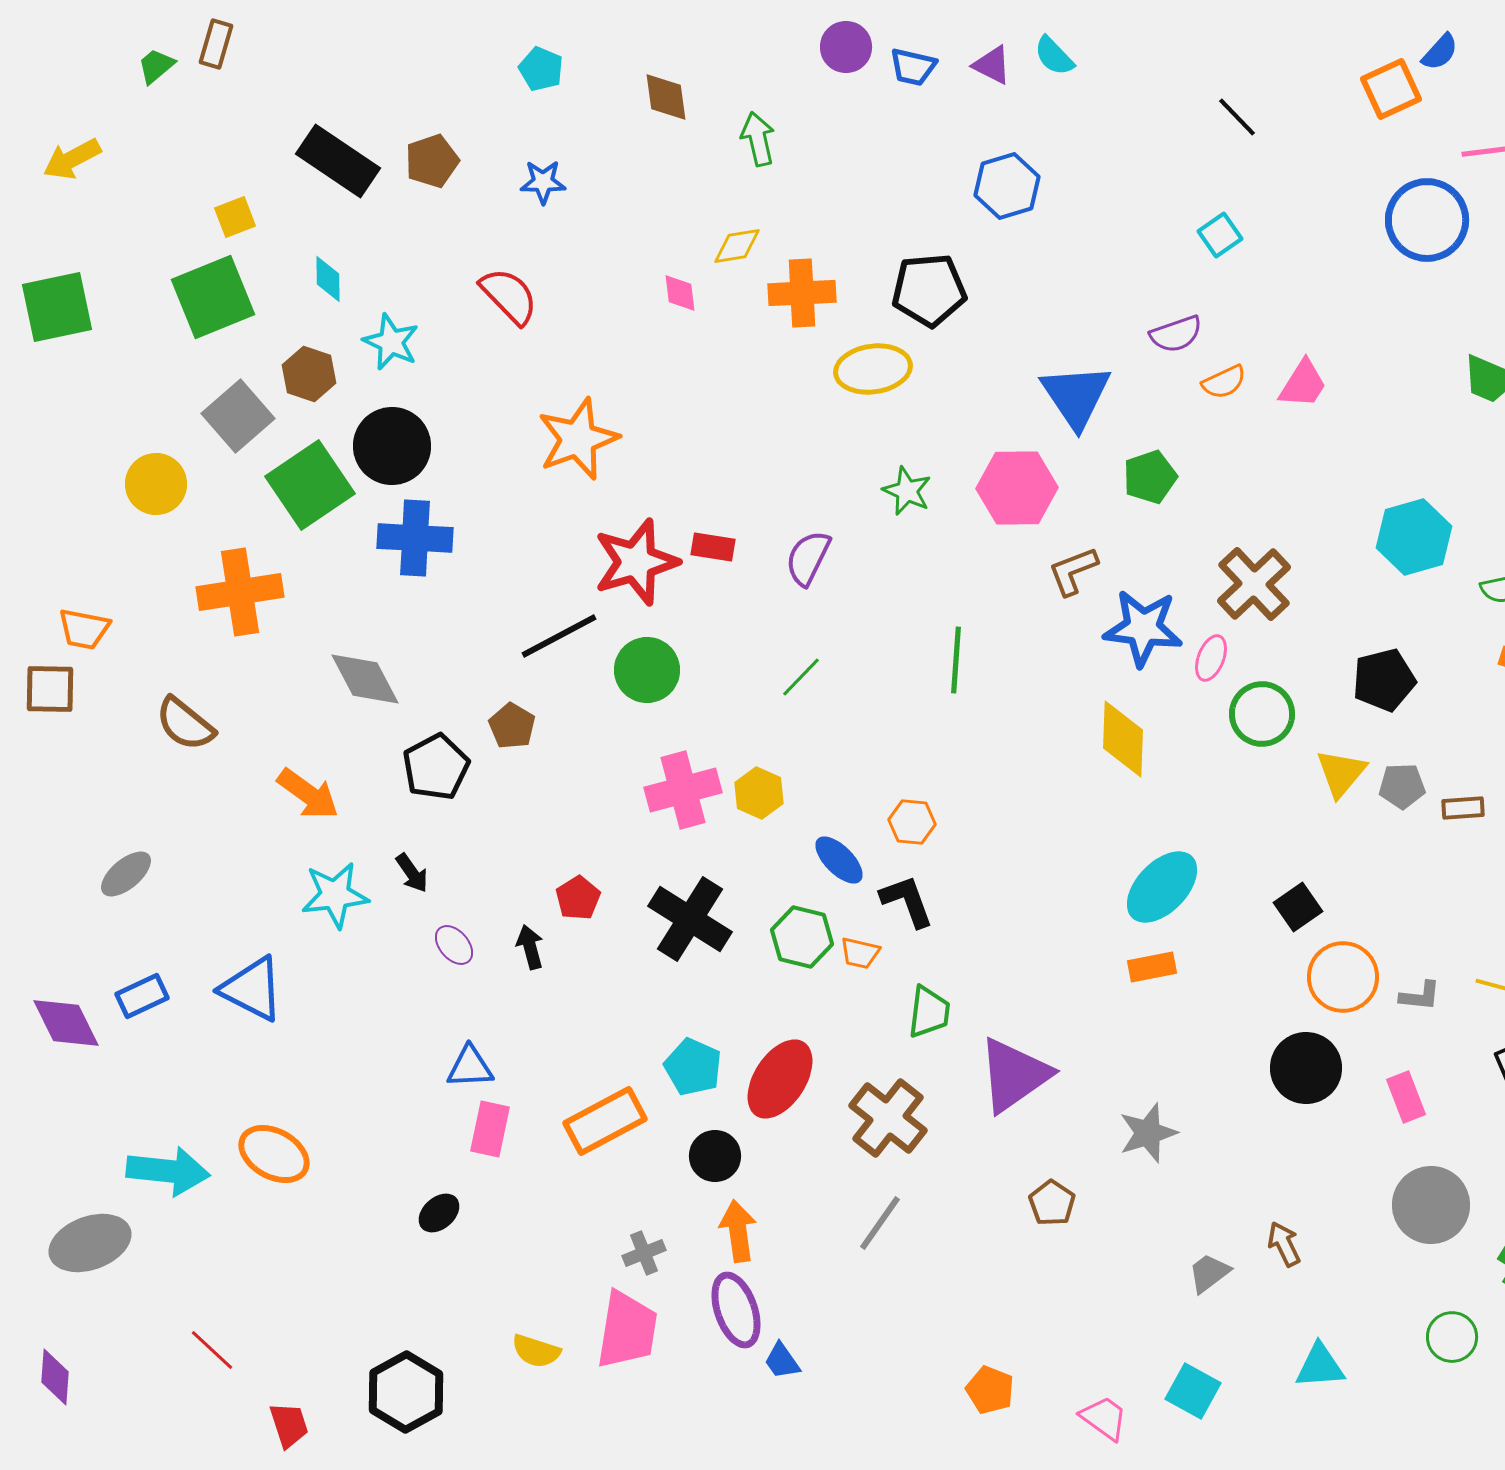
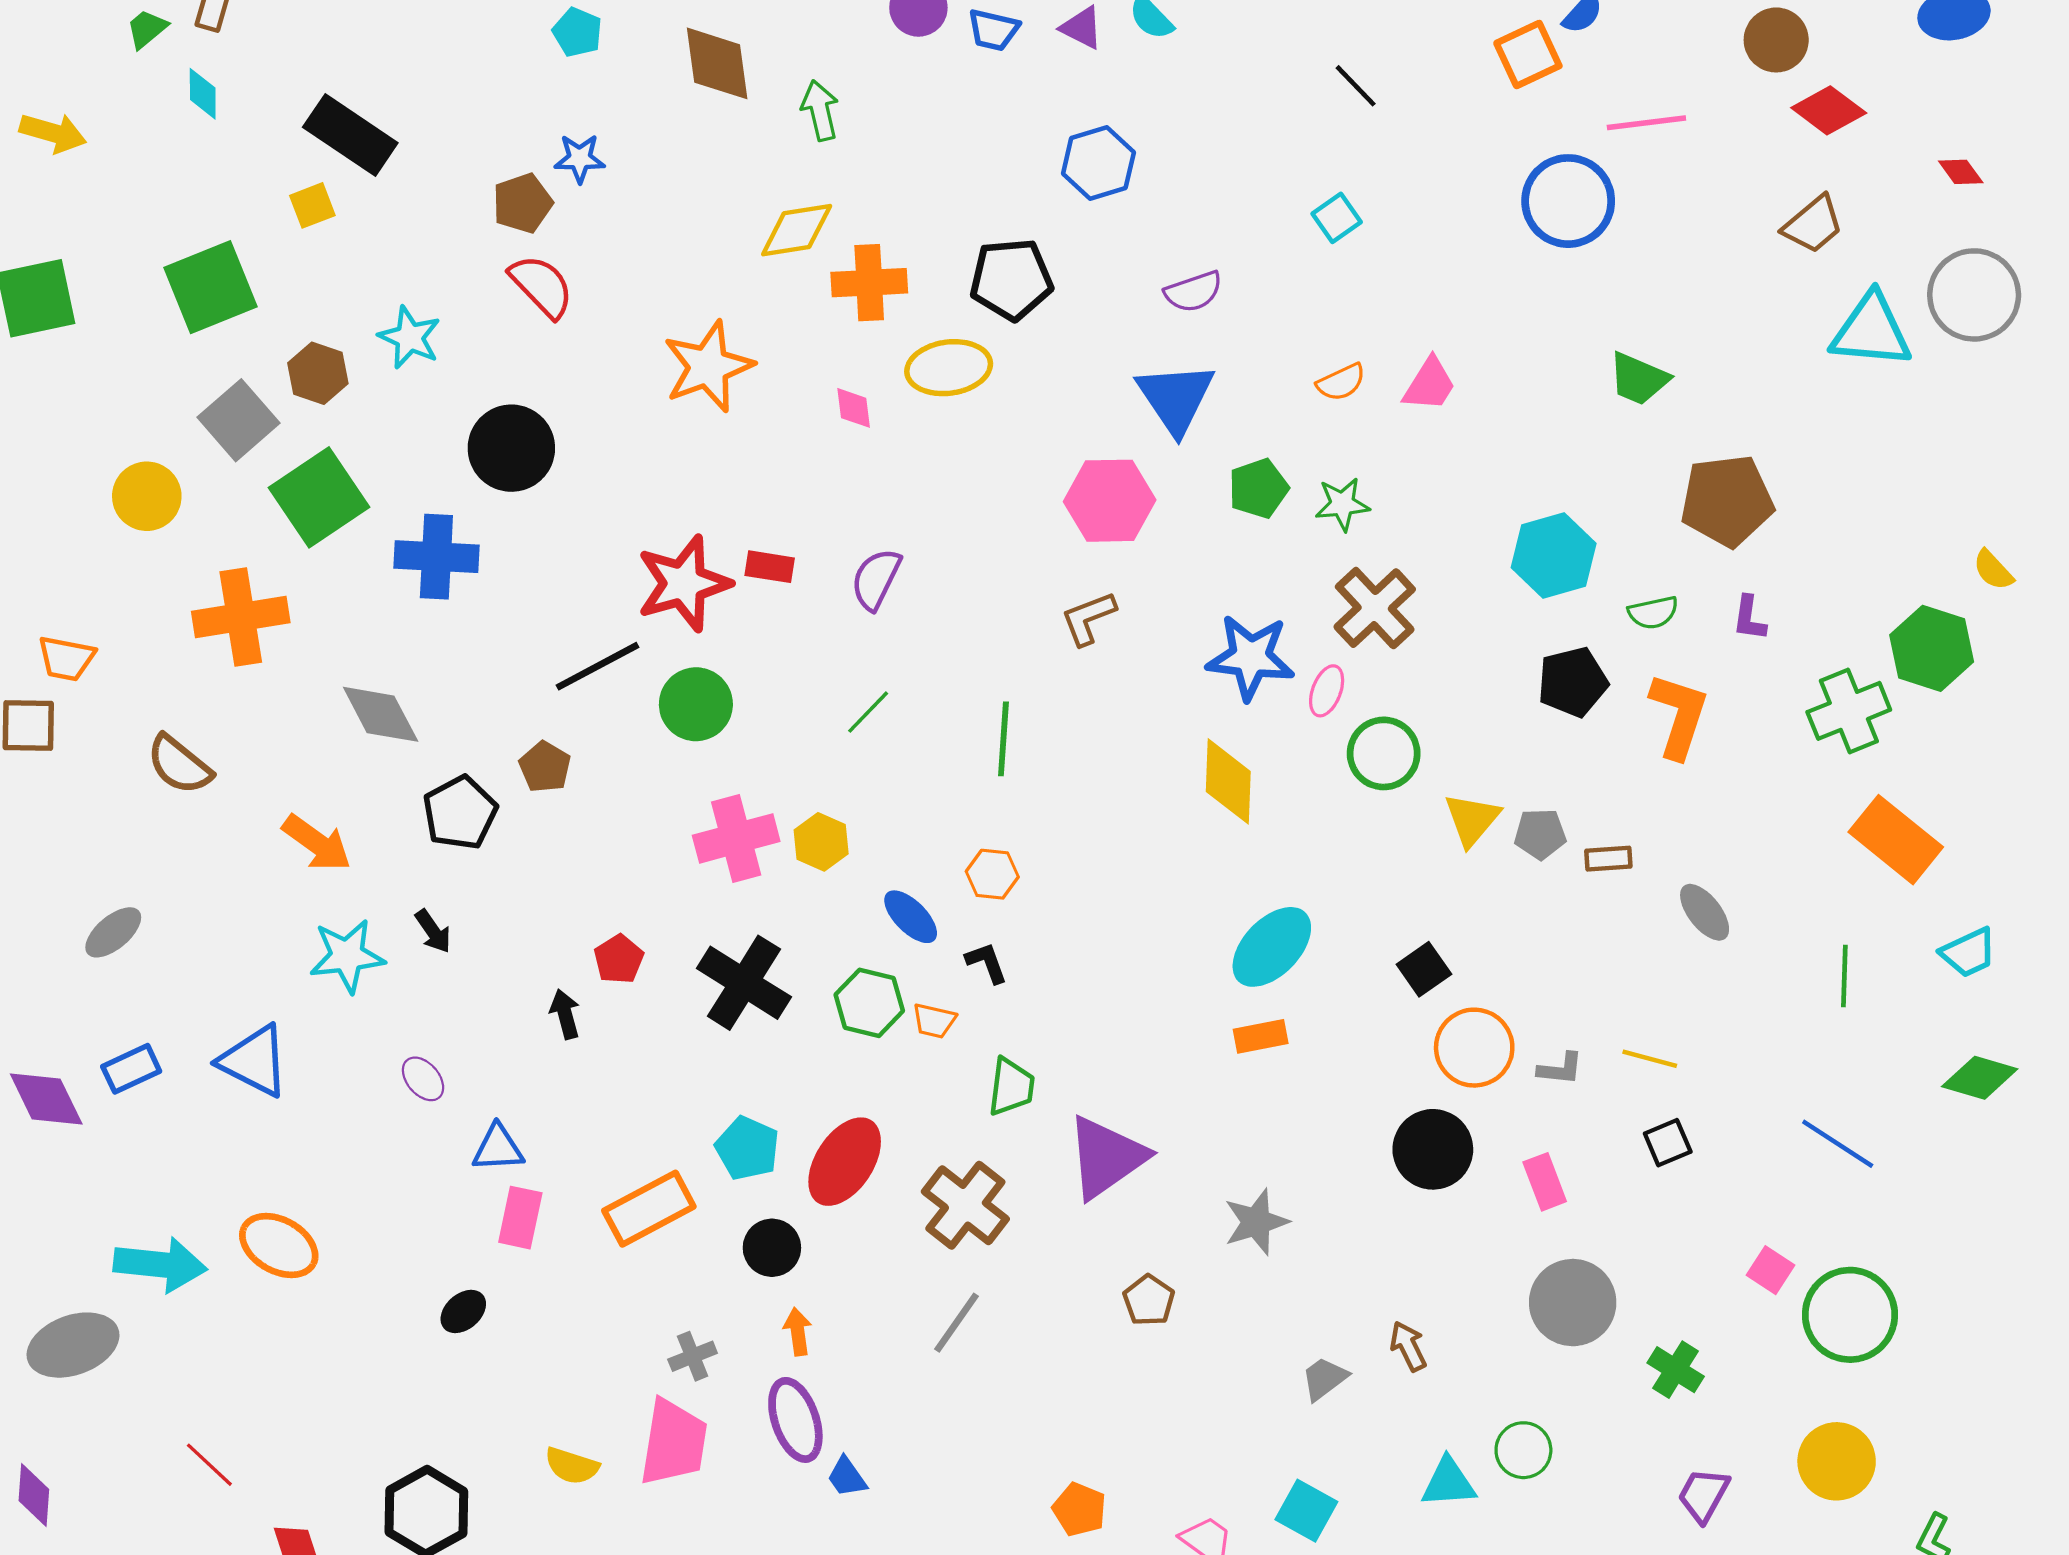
brown diamond: (666, 97) -> (717, 63), size x1.4
yellow arrow: (72, 159) -> (53, 133), turned -136
brown pentagon: (432, 161) -> (523, 203), moved
yellow square: (235, 217) -> (312, 205), moved
yellow diamond: (737, 246) -> (797, 230), size x1.4
cyan diamond: (328, 279) -> (203, 94), moved
pink diamond: (680, 293) -> (854, 408), moved
purple semicircle: (1176, 334) -> (1194, 292), moved
orange star: (578, 439) -> (708, 367), moved
black circle: (392, 446) -> (511, 448), moved
green star: (907, 491) -> (1342, 504), moved, turned -30
brown L-shape: (1073, 571) -> (1088, 618), moved
green line: (956, 660) -> (1003, 739), moved
black pentagon: (1384, 680) -> (1573, 682), moved
black L-shape: (907, 901) -> (987, 963), size x0.7
purple ellipse: (454, 945) -> (423, 1079), moved
orange arrow: (738, 1231) -> (798, 1332), size x0.7
green circle: (1452, 1337) -> (1523, 1450), moved

